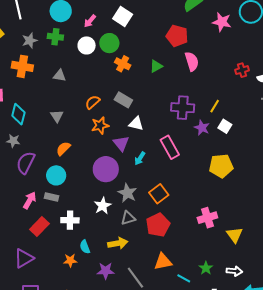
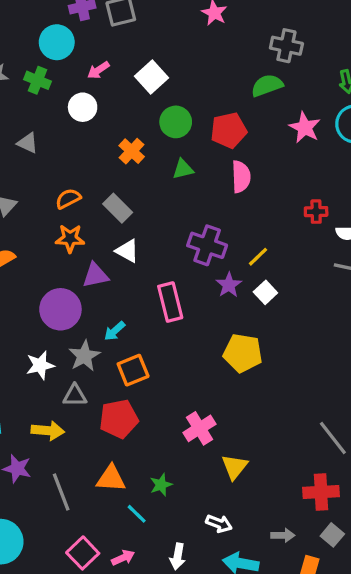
red pentagon: (177, 36) -> (229, 130), turned 30
green circle: (109, 43) -> (176, 122), moved
purple triangle: (121, 143) -> (95, 275), turned 42
cyan arrow: (140, 158) -> (115, 331), moved
pink cross: (207, 218) -> (200, 428), turned -30
green star: (206, 268) -> (161, 485), moved

